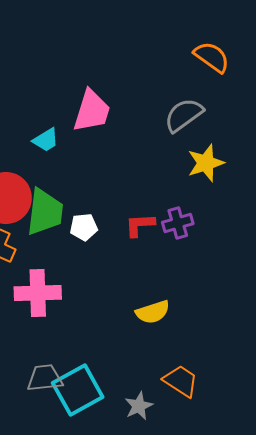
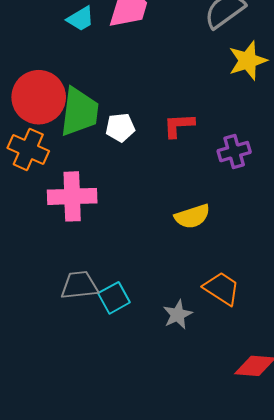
cyan trapezoid: (46, 140) -> (80, 19), moved
purple cross: (178, 223) -> (234, 152), moved
cyan square: (78, 390) -> (114, 298), size x0.6

